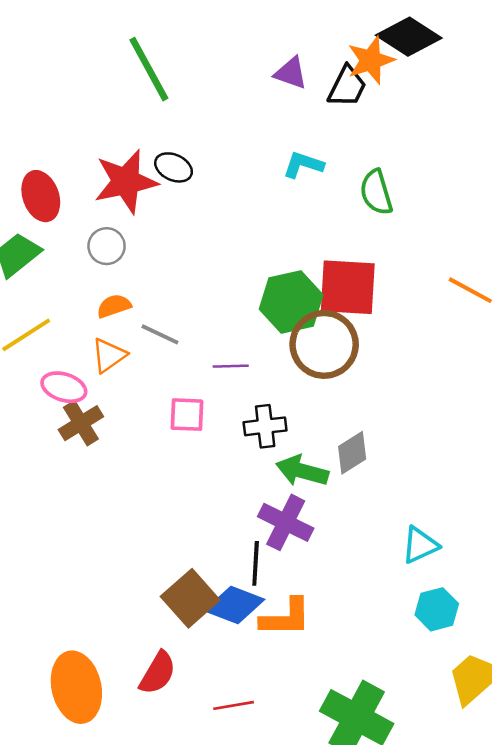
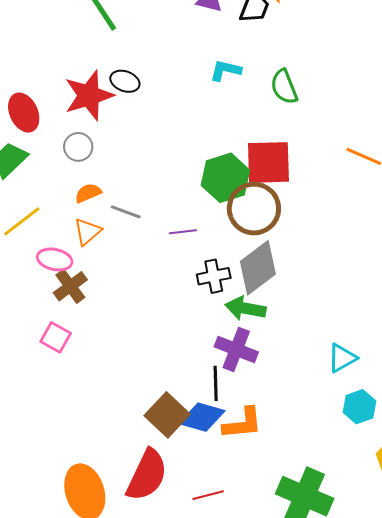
pink square: (187, 415) -> (56, 337), moved, turned 32
gray diamond: (352, 453) -> (258, 268), moved, size x1.6
red semicircle: (158, 673) -> (147, 475), size x1.5

